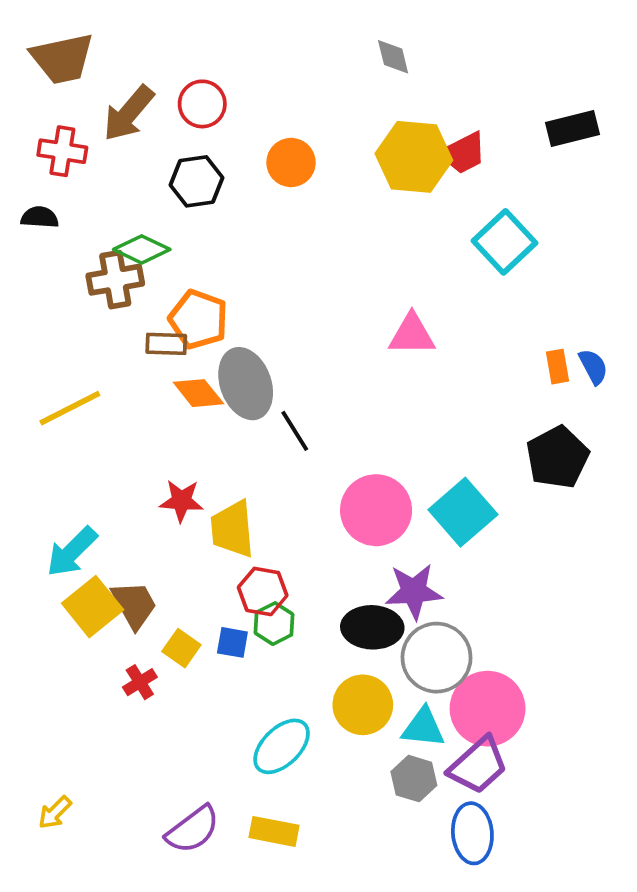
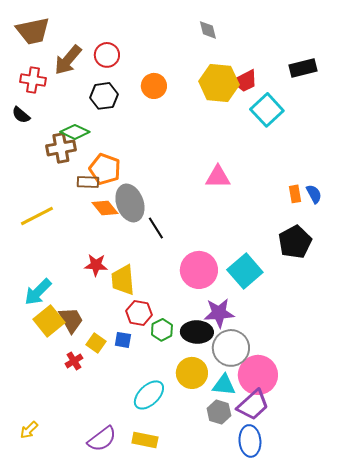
black semicircle: (40, 217) -> (21, 115), turned -144
cyan square: (505, 242) -> (267, 110), moved
green hexagon: (274, 624) -> (162, 330), moved

